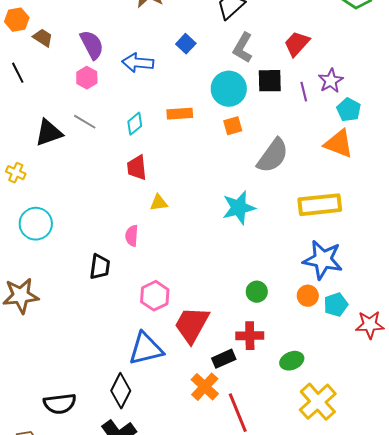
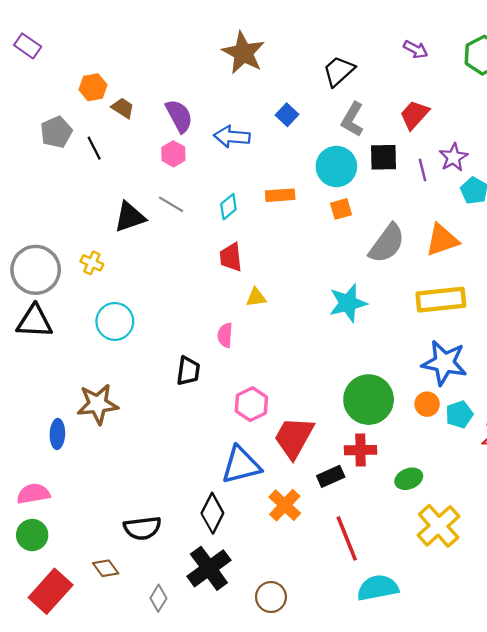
orange triangle: (339, 144) -> (442, 240), moved, turned -40
green circle: (257, 292) -> (369, 400), size x2.0
orange cross: (205, 387) -> (285, 505), moved

